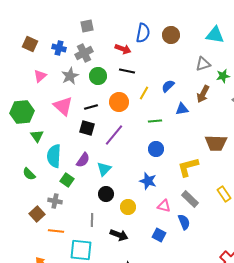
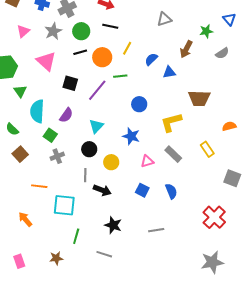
gray triangle: (203, 64) -> (164, 19), moved
blue semicircle: (168, 86) -> (151, 59), moved
black line: (91, 107) -> (80, 52), moved
blue triangle: (182, 109) -> (169, 72), moved
green line: (155, 121) -> (120, 76), moved
cyan triangle: (104, 169) -> (96, 126), moved
gray cross: (55, 201) -> (57, 156), moved, turned -32
pink triangle: (164, 206) -> (147, 161), turned -32
brown square: (37, 214) -> (20, 154), moved
gray line: (92, 220) -> (85, 175), moved
blue semicircle: (184, 222) -> (171, 191), moved

